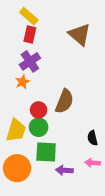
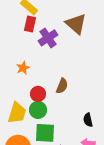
purple cross: (30, 61) -> (48, 38), moved
brown semicircle: (64, 101) -> (62, 86), size x0.7

